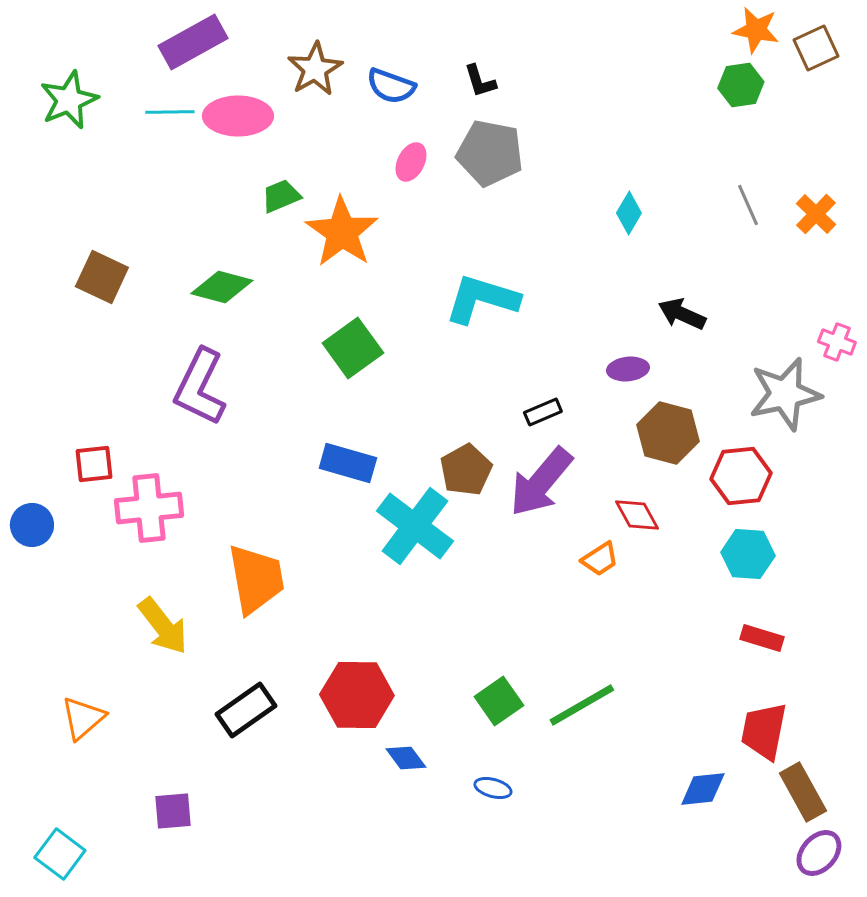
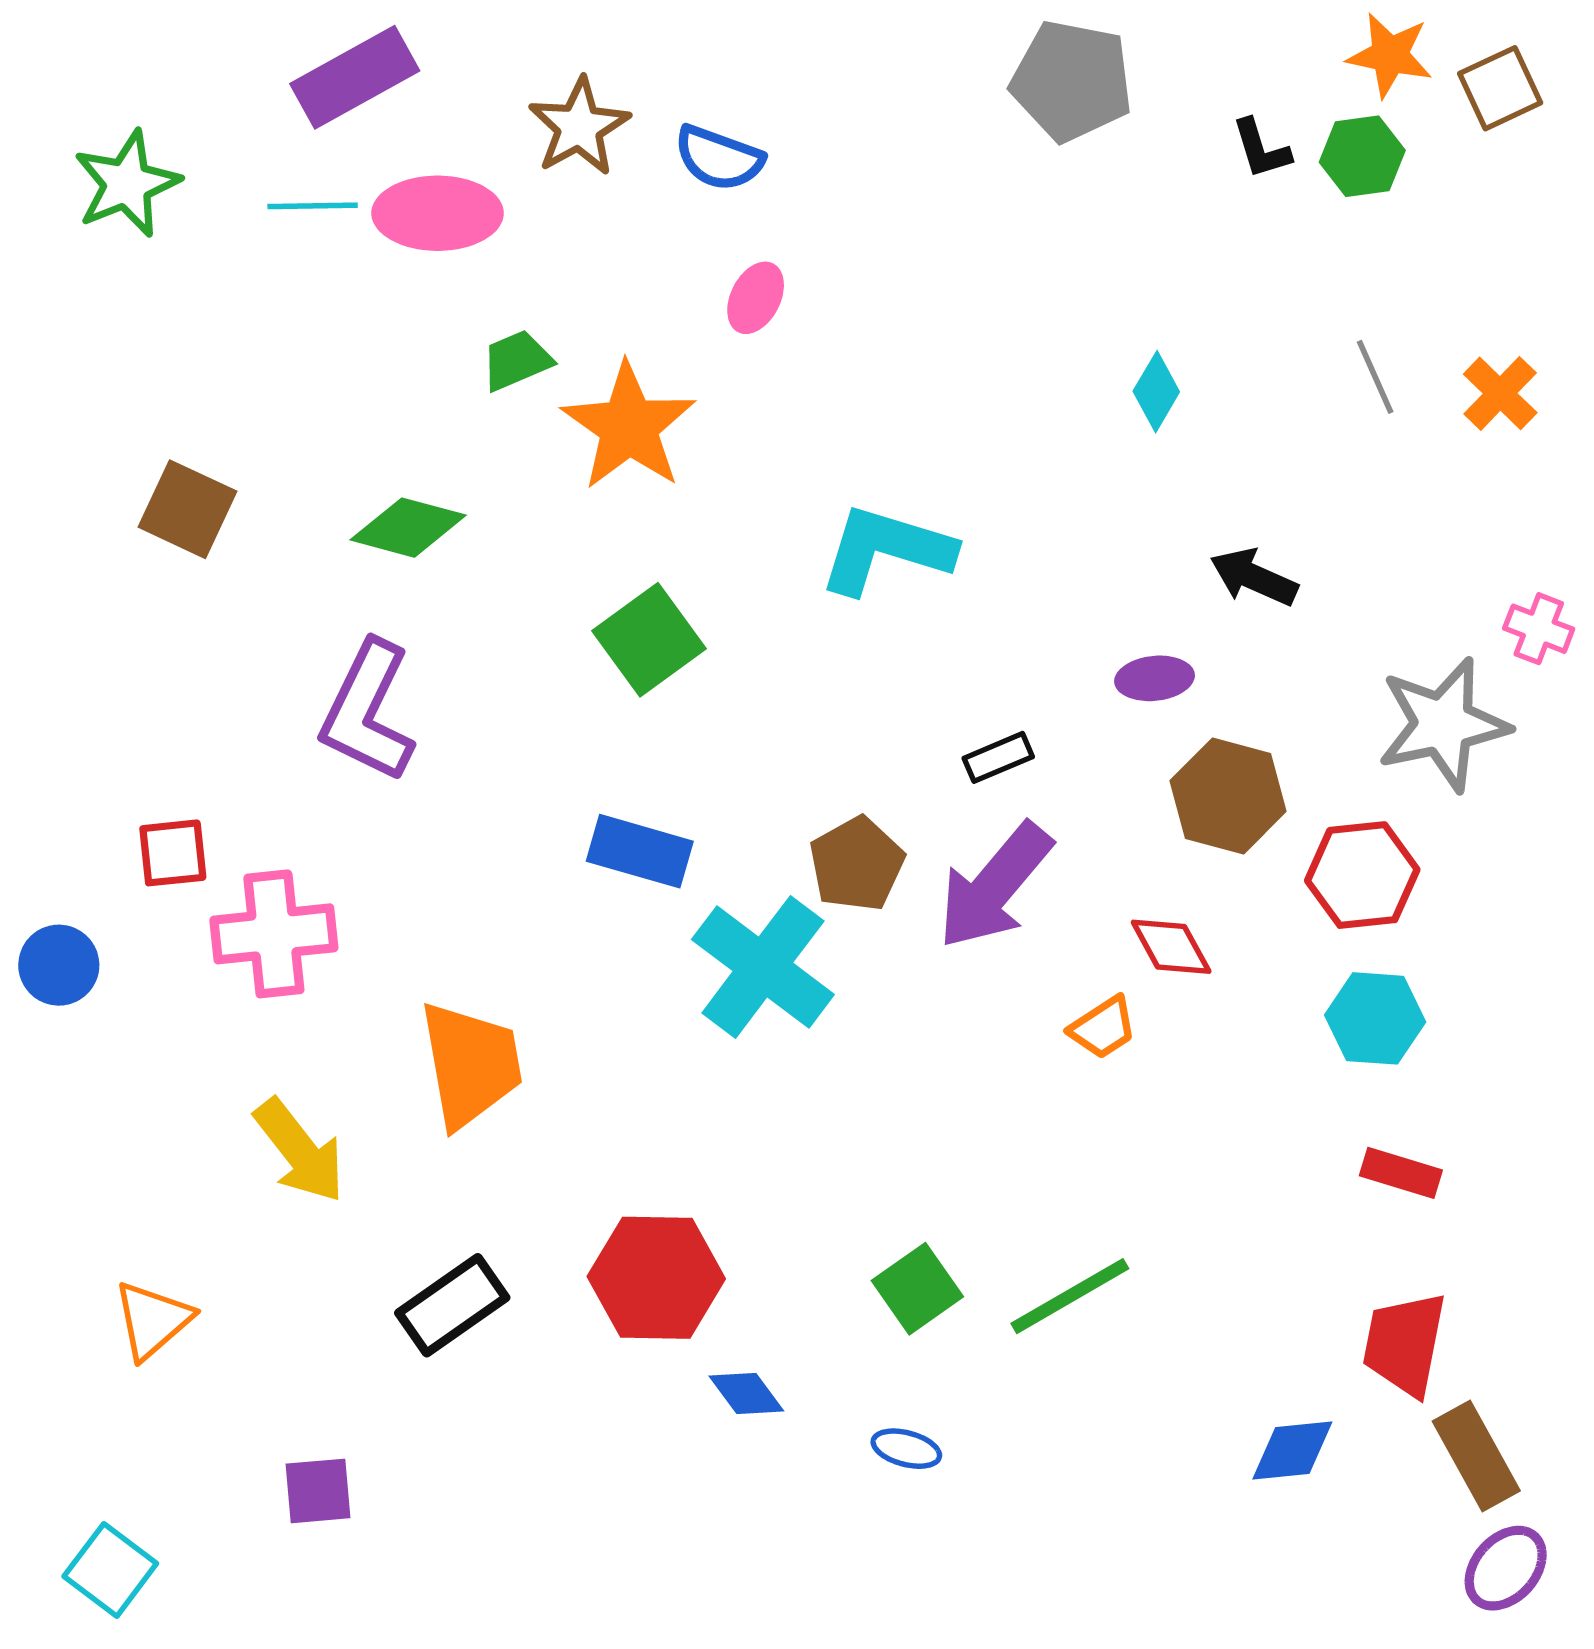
black L-shape: (480, 81) -> (1261, 149), moved
gray pentagon: (490, 153) -> (1072, 81), moved

